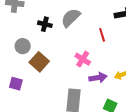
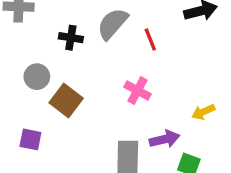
red line: (102, 35) -> (150, 39), moved
purple arrow: (98, 78) -> (165, 139), moved

